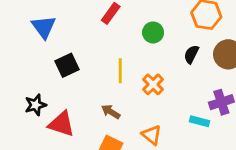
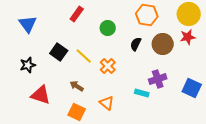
black square: (67, 65) -> (59, 52), moved, turned -30
yellow line: (120, 71) -> (84, 56), turned -48
black star: (36, 105) -> (28, 65), moved

